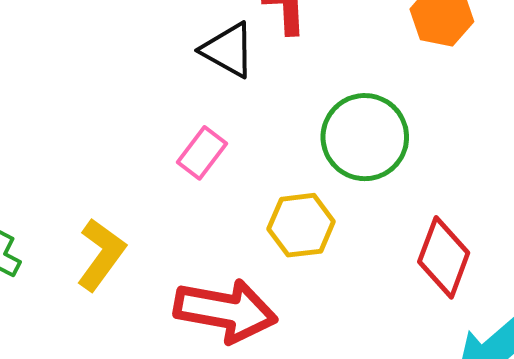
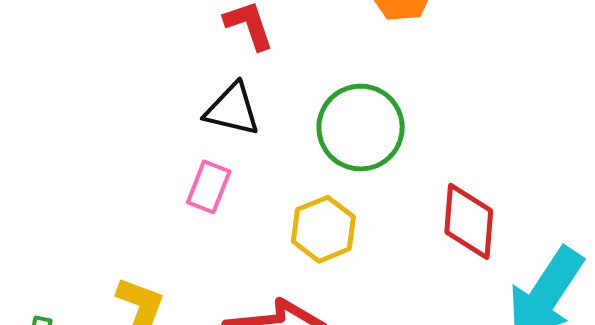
black triangle: (228, 50) -> (232, 109), moved

